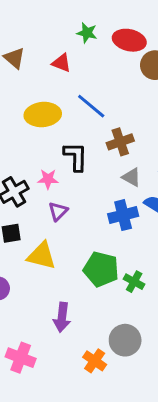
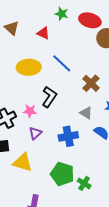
brown cross: (120, 142) -> (91, 83), moved, turned -30
black L-shape: (76, 157) -> (49, 97), turned 30
blue cross: (123, 215) -> (68, 136), moved

